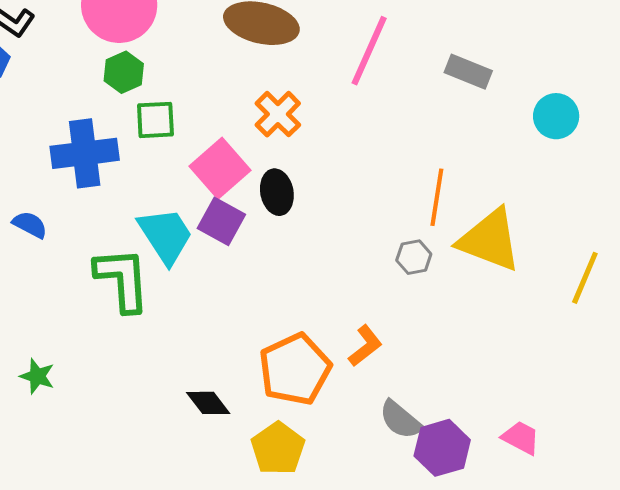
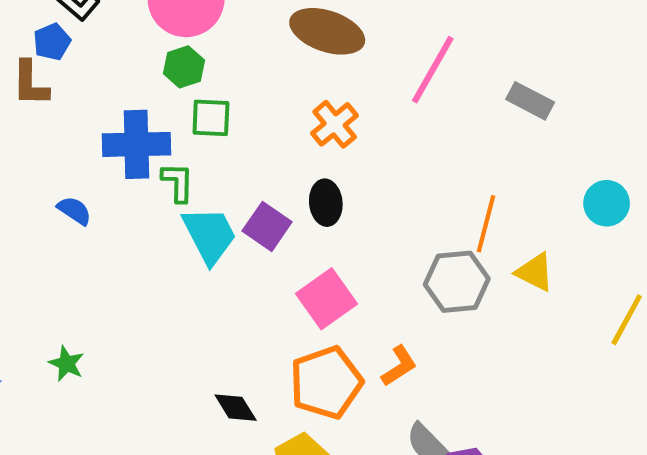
cyan circle: (556, 116) -> (607, 203), moved
pink square: (220, 168) -> (327, 299), moved
yellow triangle: (490, 240) -> (535, 272), size x0.6
gray hexagon: (414, 257) -> (457, 282), size x1.8
green L-shape: (122, 279) -> (178, 182), moved, size x0.6

